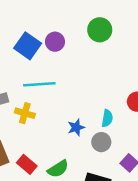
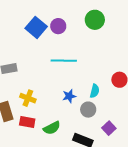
cyan line: (39, 84) -> (64, 61), moved
yellow cross: (25, 113) -> (28, 98), moved
red rectangle: (27, 164) -> (27, 122), turned -35

